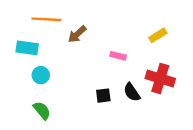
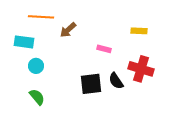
yellow rectangle: (158, 35) -> (139, 31), turned 35
black square: (103, 96) -> (91, 84), size x1.6

